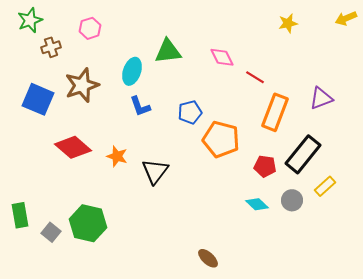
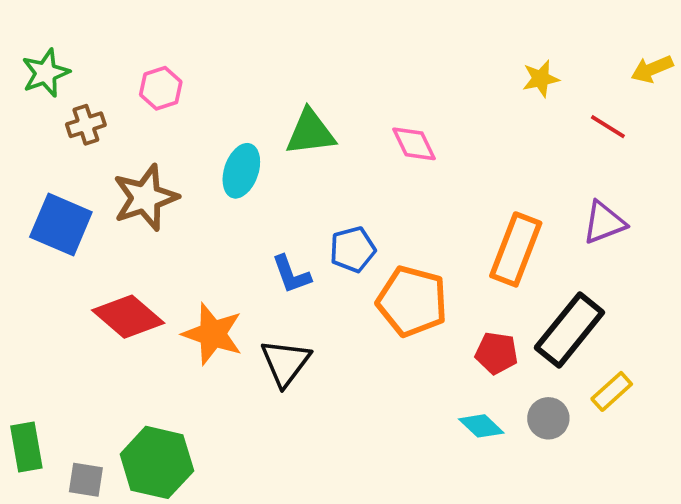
red line: (255, 77) -> (608, 127), moved
blue L-shape: (140, 106) -> (291, 274), moved
orange star: (117, 156) -> (213, 334), size x1.5
gray square: (51, 232) -> (86, 480), turned -30

